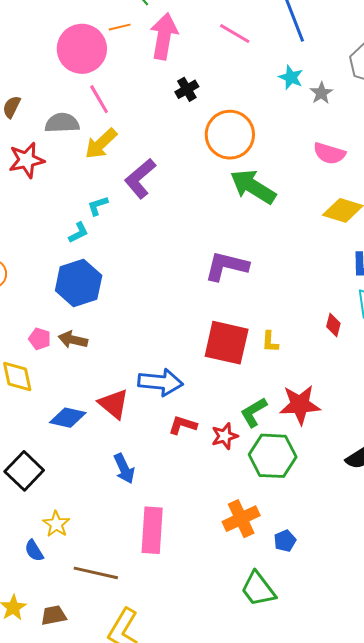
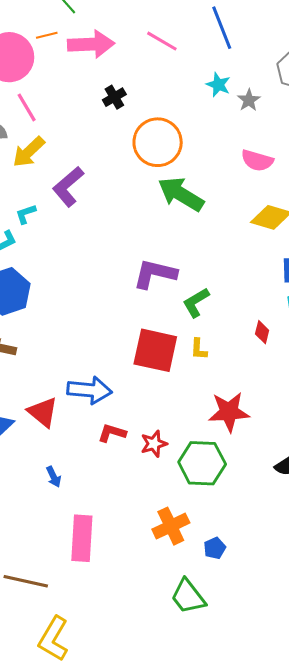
pink arrow: (164, 36) -> (91, 44), turned 78
green L-shape: (254, 412) -> (196, 303), moved
blue arrow: (124, 469) -> (54, 477), size x0.7

